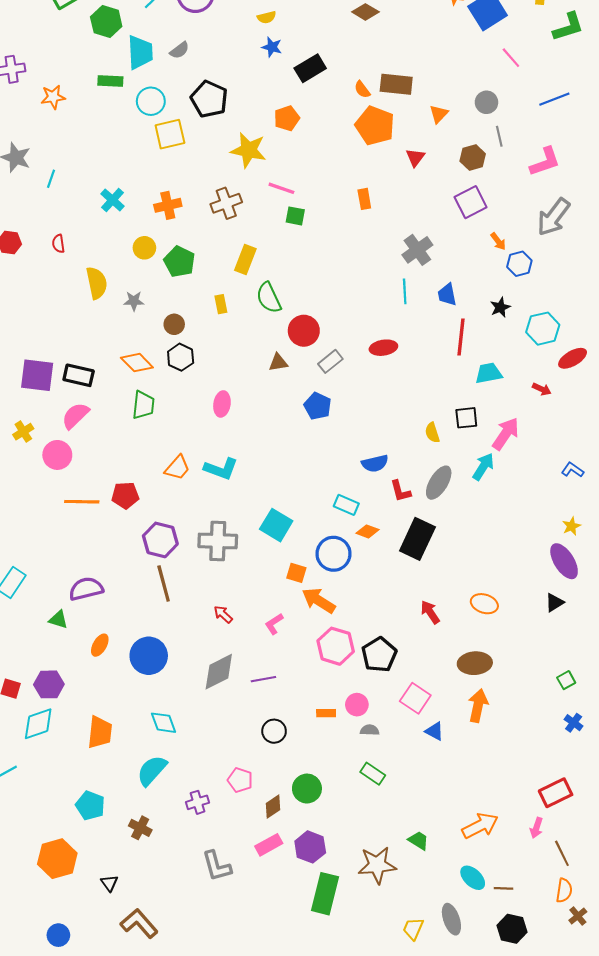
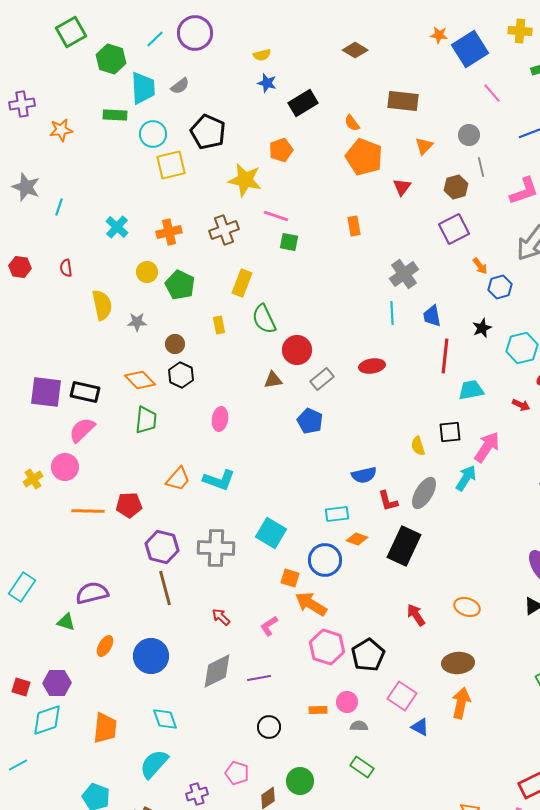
brown rectangle: (396, 84) -> (403, 101), moved
yellow cross: (23, 432) -> (33, 479), moved
cyan rectangle: (346, 505) -> (337, 514), turned -30

